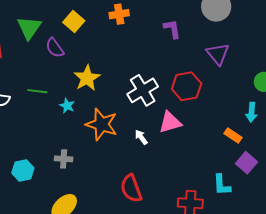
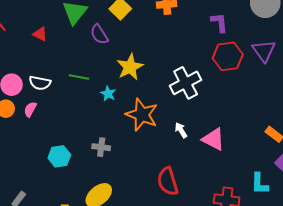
red hexagon: (187, 86) -> (228, 56), moved
pink triangle: (170, 122) -> (213, 139), moved, turned 40

